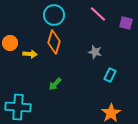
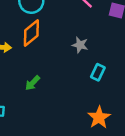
orange diamond: (54, 42) -> (31, 33), turned 35

